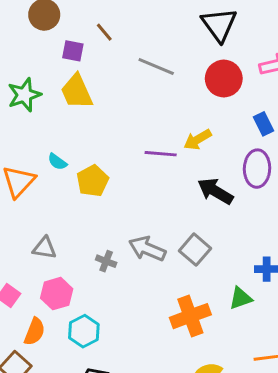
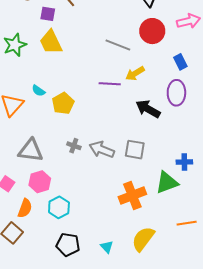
gray line: (156, 67) -> (118, 45), moved
gray triangle: (44, 248) -> (31, 150), size x1.5
gray square: (195, 250) -> (135, 150), turned -30
gray cross: (106, 261) -> (74, 146), moved
green triangle: (241, 298) -> (167, 183), size x1.4

